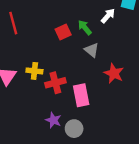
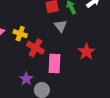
gray triangle: (92, 50) -> (61, 26), moved
red cross: (55, 83) -> (35, 48), turned 30

